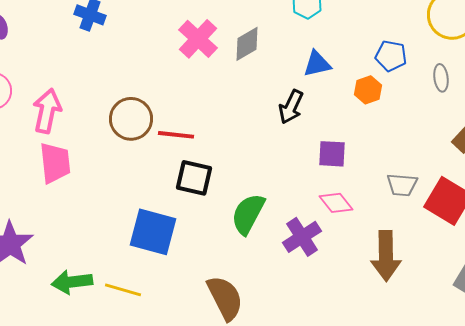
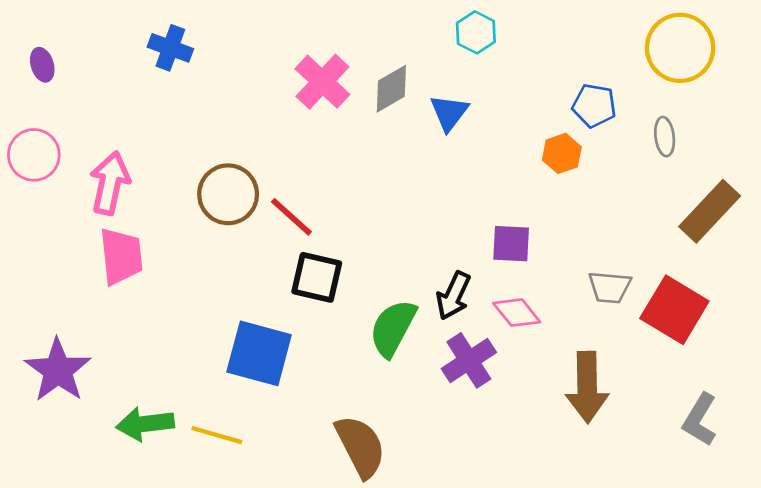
blue triangle: (317, 64) -> (449, 113), moved, turned -40
black arrow: (291, 107) -> (453, 296), moved
red line: (176, 135) -> (291, 217), turned 36

